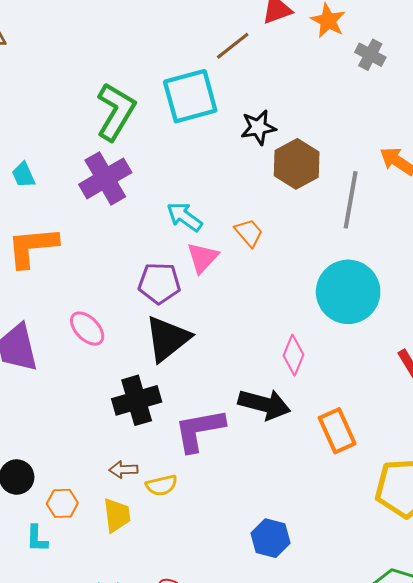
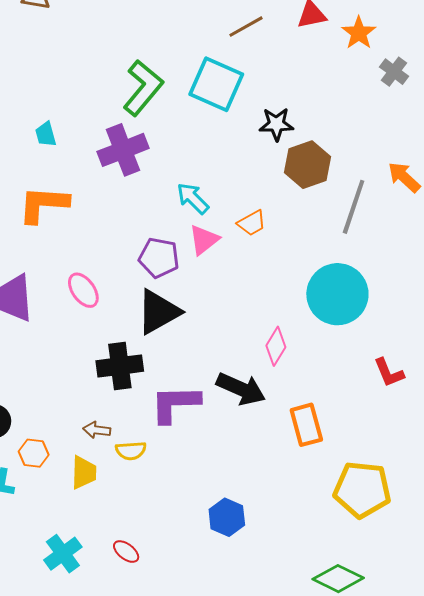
brown line: (233, 46) -> (246, 27), moved
cyan square: (190, 96) -> (216, 84), turned 30
orange trapezoid: (249, 233) -> (252, 223), turned 92

